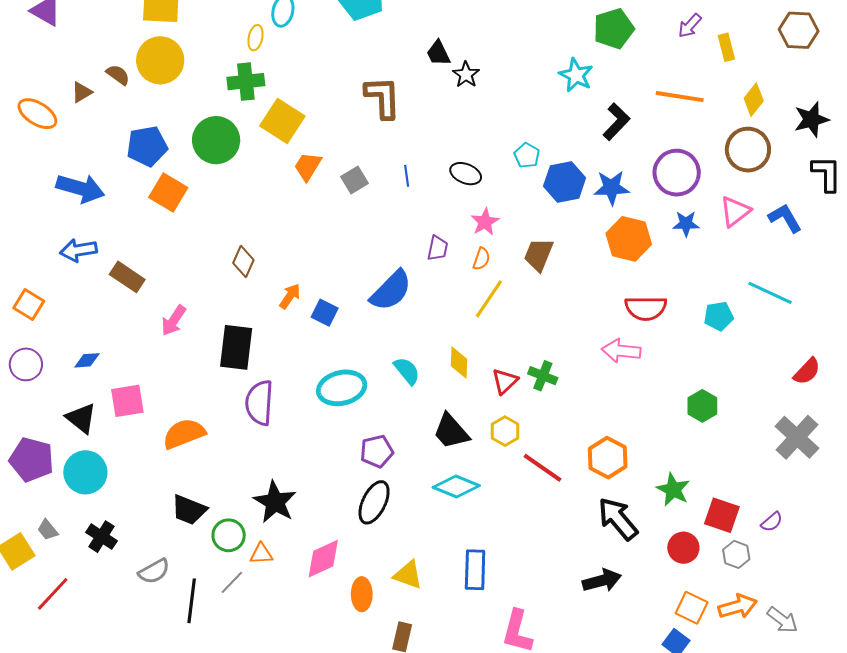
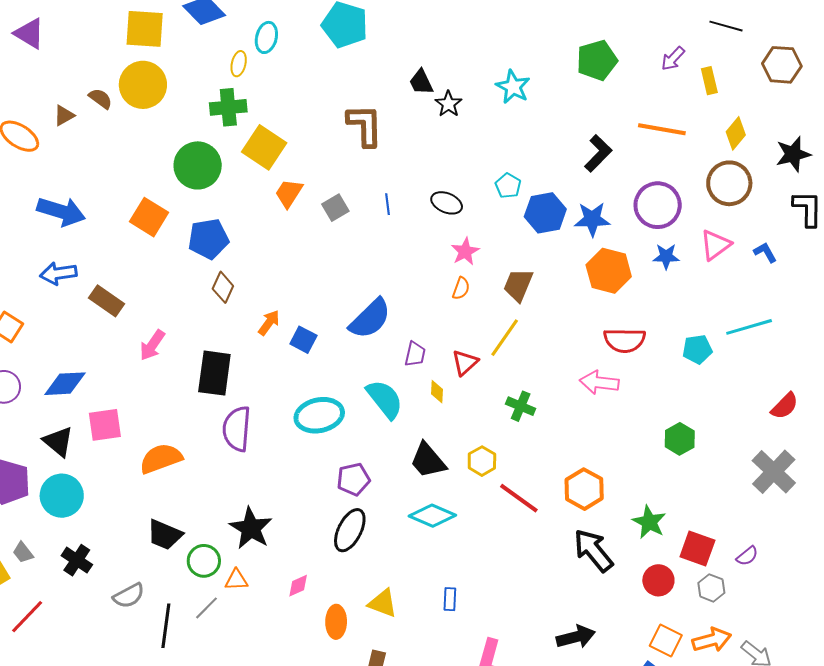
cyan star: (576, 75) -> (513, 87), moved
blue pentagon: (147, 146) -> (208, 239), moved
blue L-shape: (785, 218) -> (765, 252), size x0.7
purple trapezoid: (438, 248) -> (415, 354), moved
cyan line: (770, 293) -> (749, 327), turned -42
yellow line: (489, 299) -> (505, 338), moved
blue diamond: (87, 360) -> (65, 384), size x1.6
yellow diamond: (459, 363) -> (437, 392), size x0.7
cyan semicircle: (407, 371) -> (385, 399), size x1.4
red triangle: (505, 381) -> (465, 363), moved
pink diamond: (323, 559) -> (298, 586), size x0.6
blue rectangle: (475, 570) -> (450, 599), size x0.6
black arrow: (602, 581) -> (576, 637), moved

